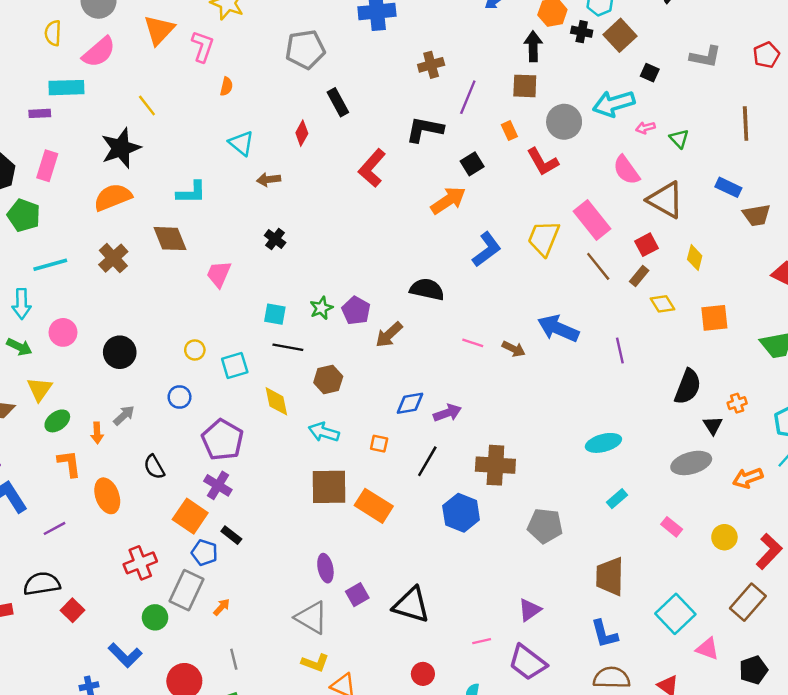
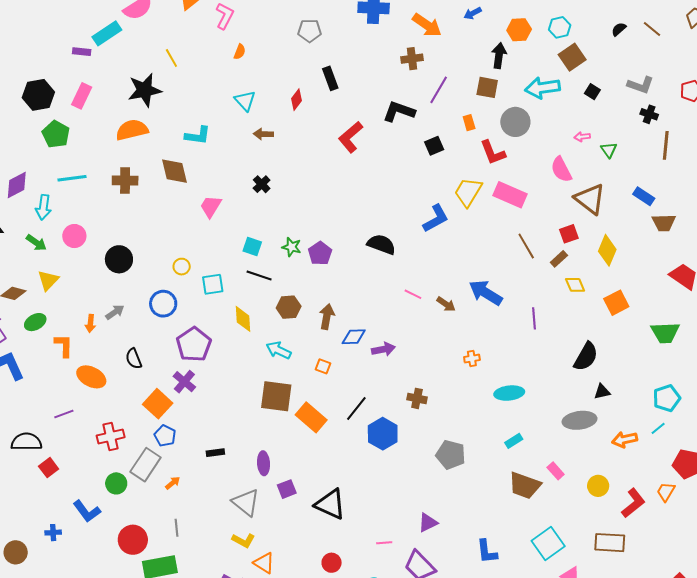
black cross: (582, 32) -> (649, 114), moved
gray pentagon: (305, 49) -> (310, 31), size x0.7
cyan rectangle: (66, 88) -> (107, 33), turned -40
cyan arrow: (614, 104) -> (542, 88), moved
orange arrow: (448, 200) -> (427, 25), moved, turned 60
pink rectangle: (592, 220) -> (510, 195), moved, turned -36
yellow trapezoid: (544, 238) -> (468, 192), moved
brown cross: (113, 258) -> (125, 180), turned 35
yellow diamond: (695, 258) -> (607, 250), size x1.4
green star: (321, 308) -> (292, 247), turned 30
orange square: (714, 318) -> (616, 303), turned -30
brown arrow: (389, 335) -> (327, 317), moved, turned 135
blue circle: (180, 397) -> (163, 304), size x1.4
orange cross: (737, 403) -> (472, 359), moved
green ellipse: (57, 421) -> (35, 322), moved
black triangle: (713, 425) -> (602, 392), turned 42
black line: (427, 461) -> (356, 409), moved
brown cross: (495, 465) -> (417, 398), size x0.6
orange ellipse: (107, 496) -> (91, 377), turned -52
purple line: (54, 528) -> (64, 414), moved
black rectangle: (231, 535) -> (215, 453), moved, turned -54
brown trapezoid: (610, 576) -> (525, 485), moved, turned -80
brown rectangle: (748, 602) -> (610, 543), turned 44

